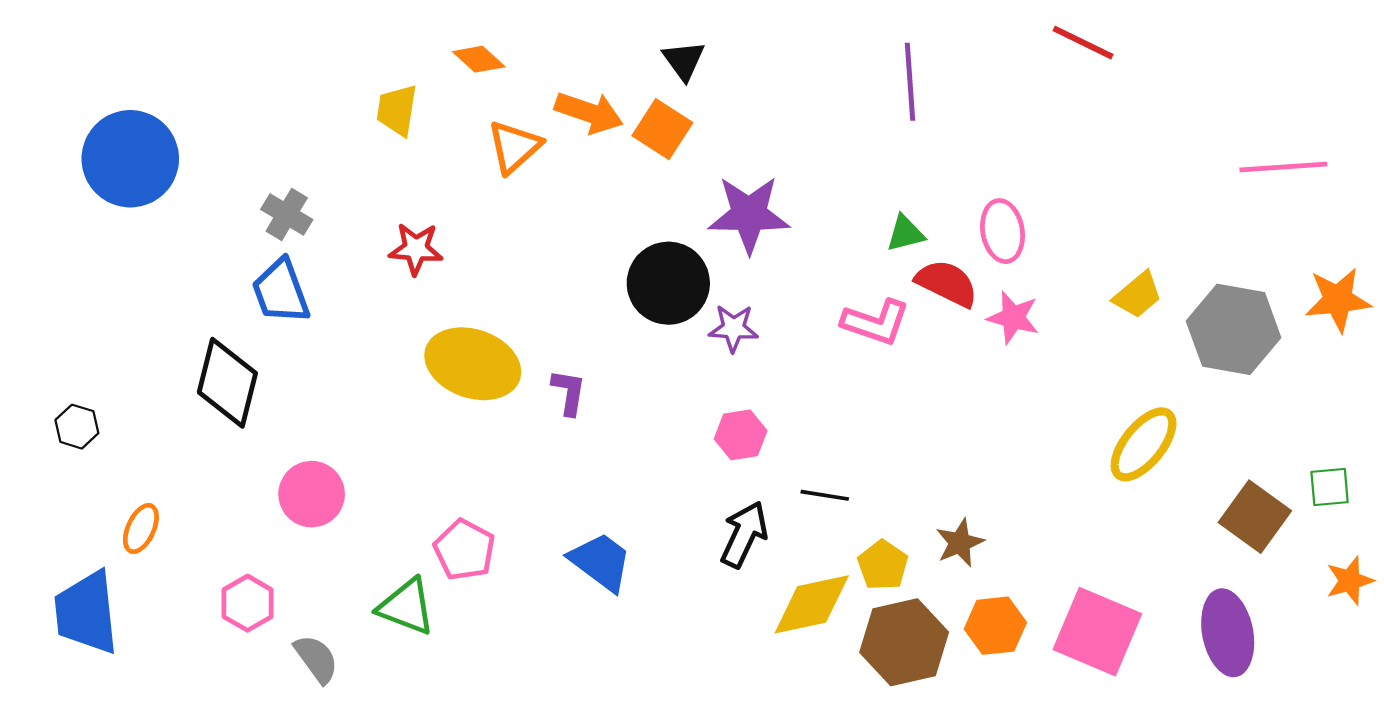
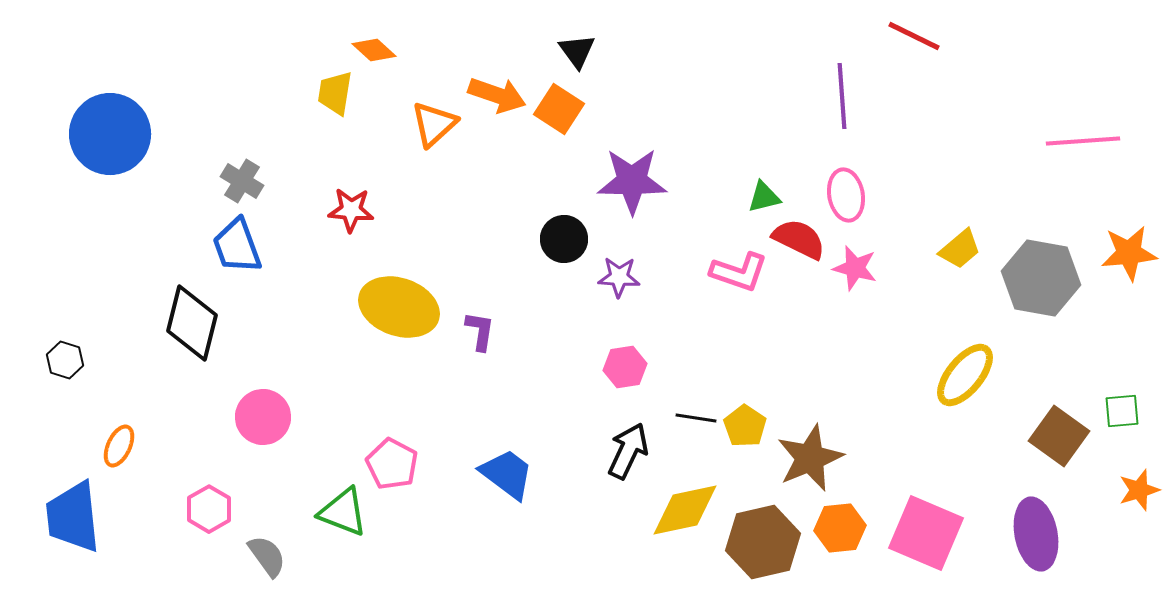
orange diamond: (479, 59) -> (374, 50), moved
purple line: (910, 82) -> (842, 96), moved
black circle: (668, 283) -> (564, 239), size x0.7
brown star: (960, 543) -> (810, 458), size x1.6
yellow pentagon: (883, 565) -> (745, 426), moved

